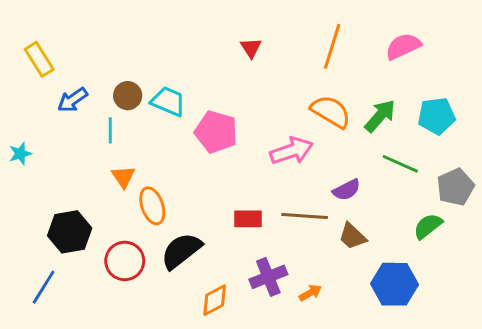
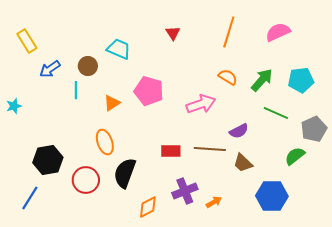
cyan trapezoid: (168, 101) -> (119, 49), moved
orange semicircle: (331, 112) -> (228, 77), size x0.7
orange triangle: (123, 177) -> (112, 103), moved, turned 30
black semicircle: (181, 251) -> (125, 173), turned -32

